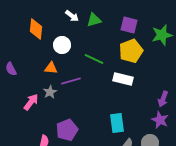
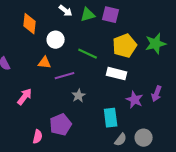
purple square: (129, 25) -> (111, 15), moved
green star: (162, 35) -> (156, 44), moved
gray star: (50, 92) -> (79, 96), moved
purple star: (160, 120) -> (135, 100), moved

